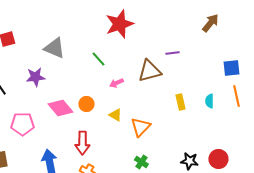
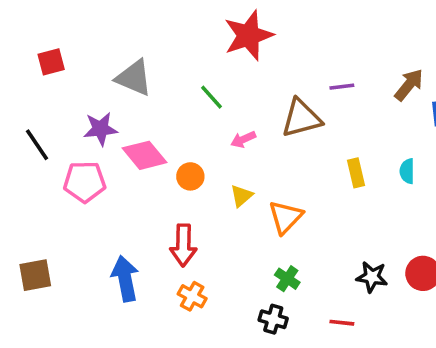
brown arrow: (210, 23) -> (409, 85), moved
pink diamond: (60, 108) -> (145, 155), moved
yellow triangle: (115, 115) -> (241, 196), turned 48
pink pentagon: (22, 124) -> (85, 182), moved

